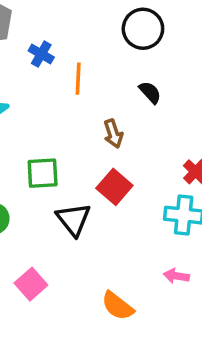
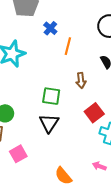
green square: (43, 173) -> (51, 96), moved
red square: (114, 187) -> (94, 113), moved

